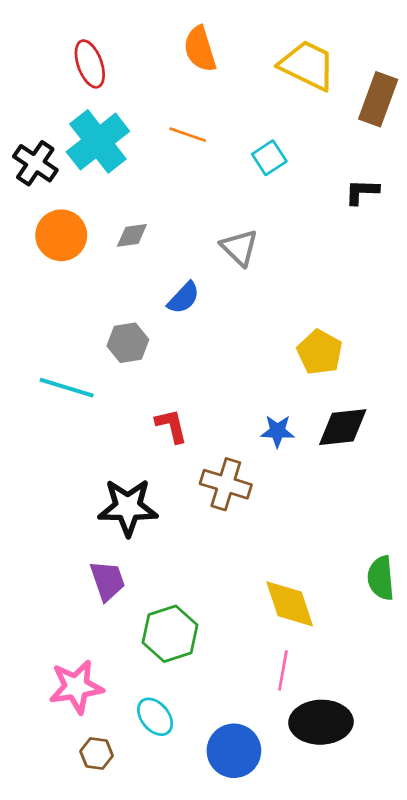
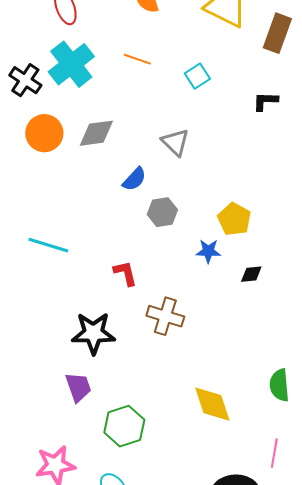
gray diamond: (132, 235) -> (96, 133), size x1.5
gray hexagon: (128, 343) -> (162, 212), moved
black diamond: (343, 427) -> (251, 274), size x0.6
blue star: (277, 431) -> (208, 251), moved
pink line: (283, 671) -> (274, 453), moved

